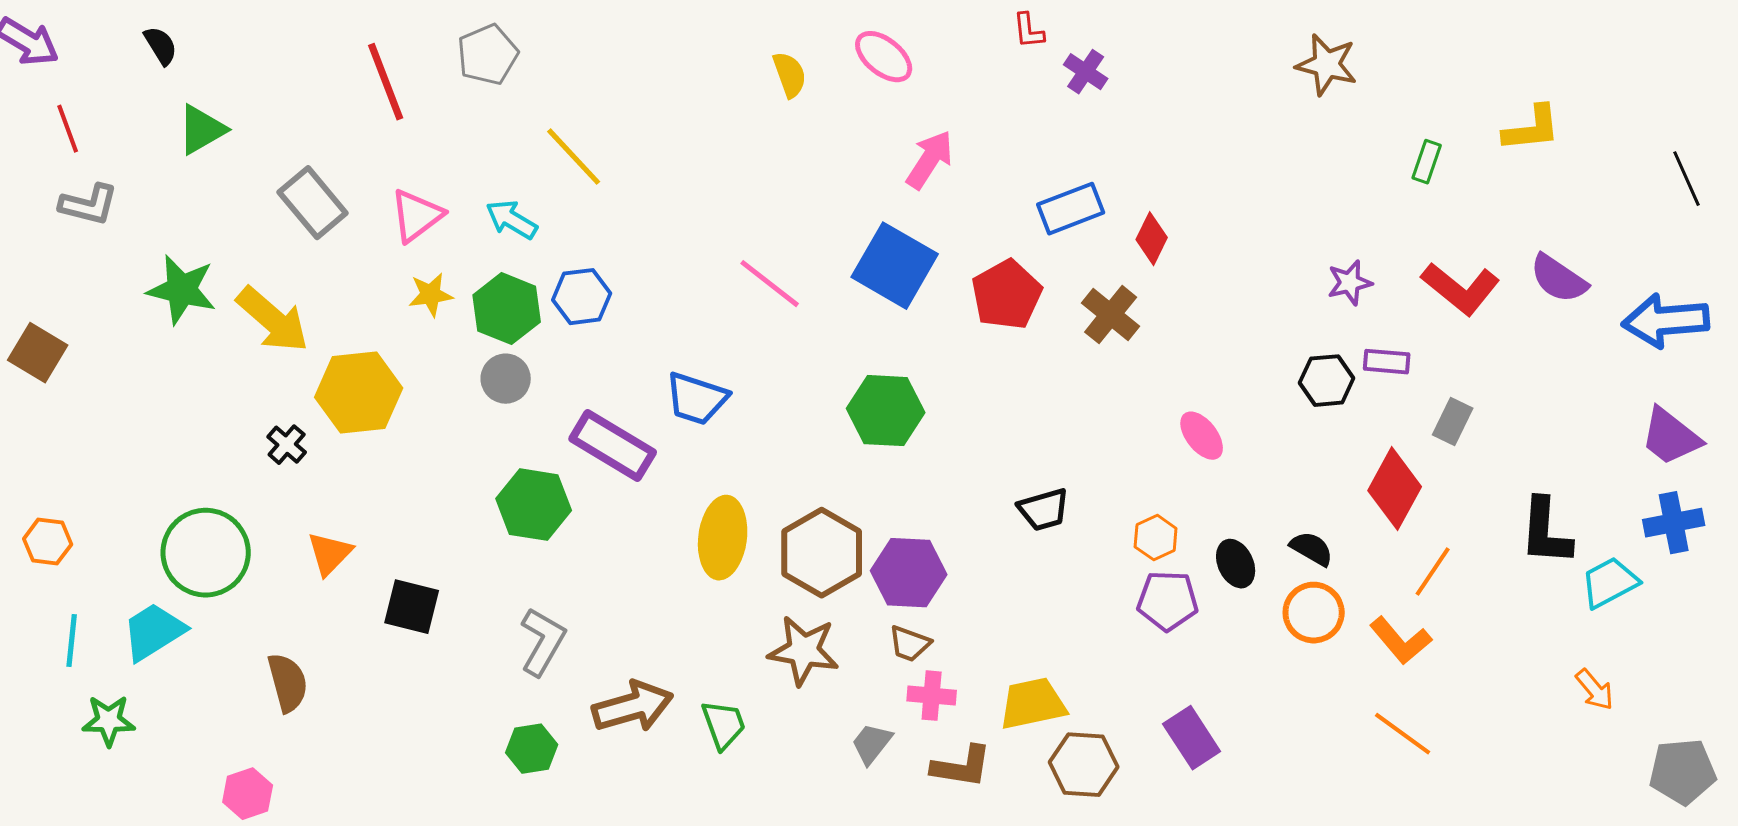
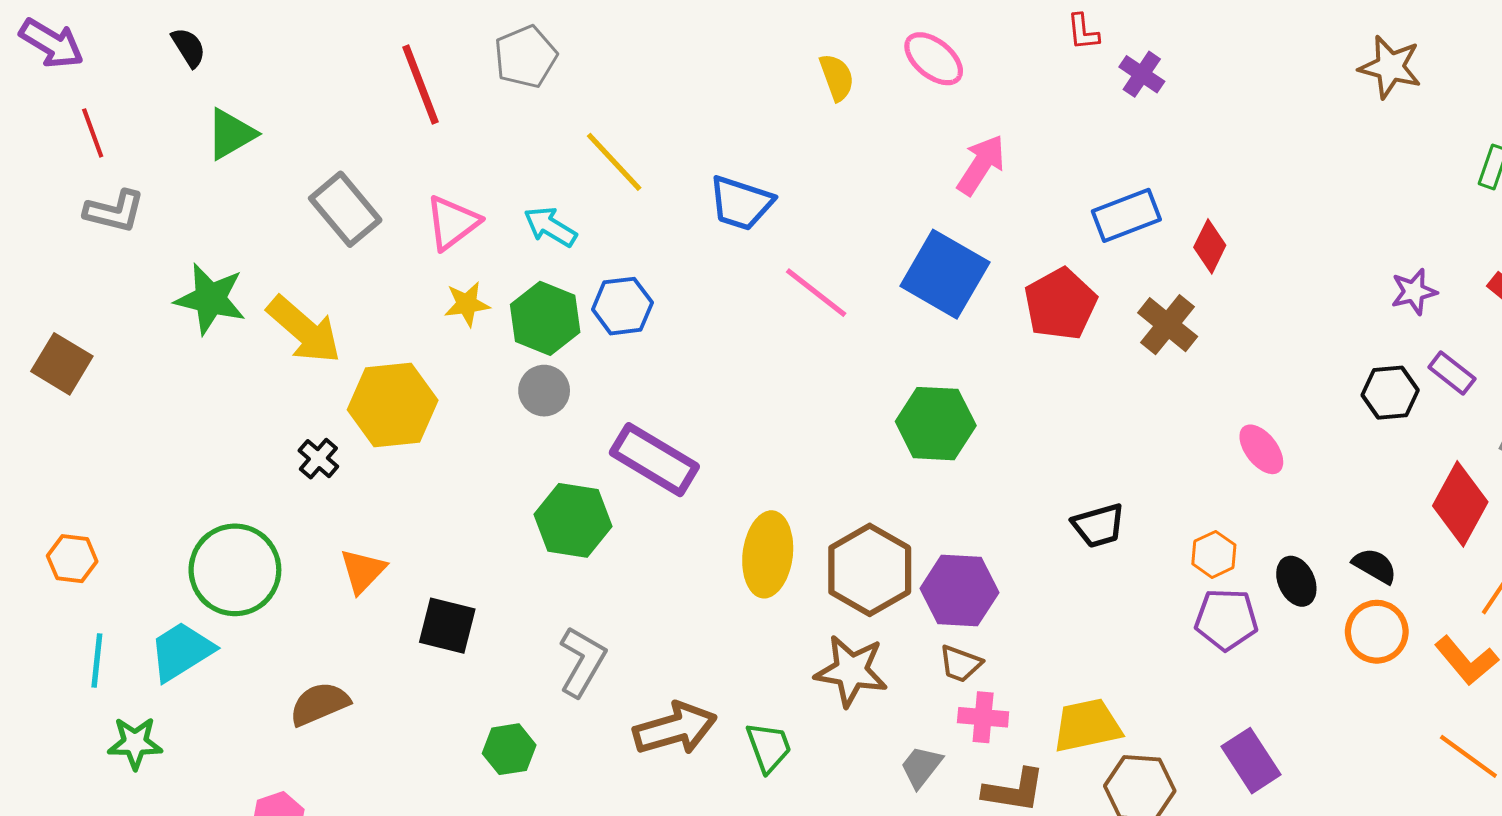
purple rectangle: (1387, 362) -> (1452, 373), turned 33
blue trapezoid: (697, 399) -> (741, 203), moved
brown semicircle: (288, 683) -> (319, 704), turned -98
green hexagon: (532, 749) -> (509, 749), moved

